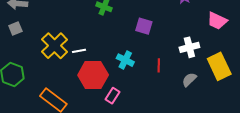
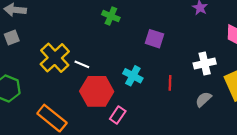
white line: (79, 51) -> (82, 64), turned 32

